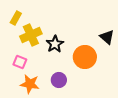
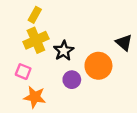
yellow rectangle: (16, 18) -> (35, 15), moved
purple circle: (59, 80) -> (72, 80), moved

